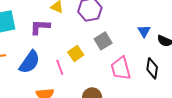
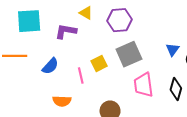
gray square: (103, 41) -> (129, 54), size x1.4
blue semicircle: (30, 62) -> (50, 66), size x0.7

